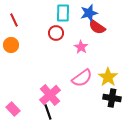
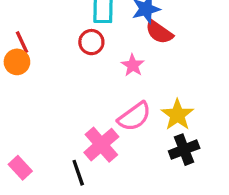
red line: (14, 20) -> (22, 42), moved
pink cross: (50, 95) -> (101, 145), moved
black cross: (112, 98) -> (184, 150), turned -30

